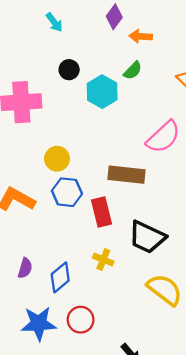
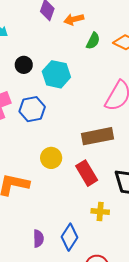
green semicircle: (133, 71) -> (93, 41), moved
yellow circle: (57, 159) -> (51, 158), moved
blue hexagon: (67, 192) -> (32, 109), moved

